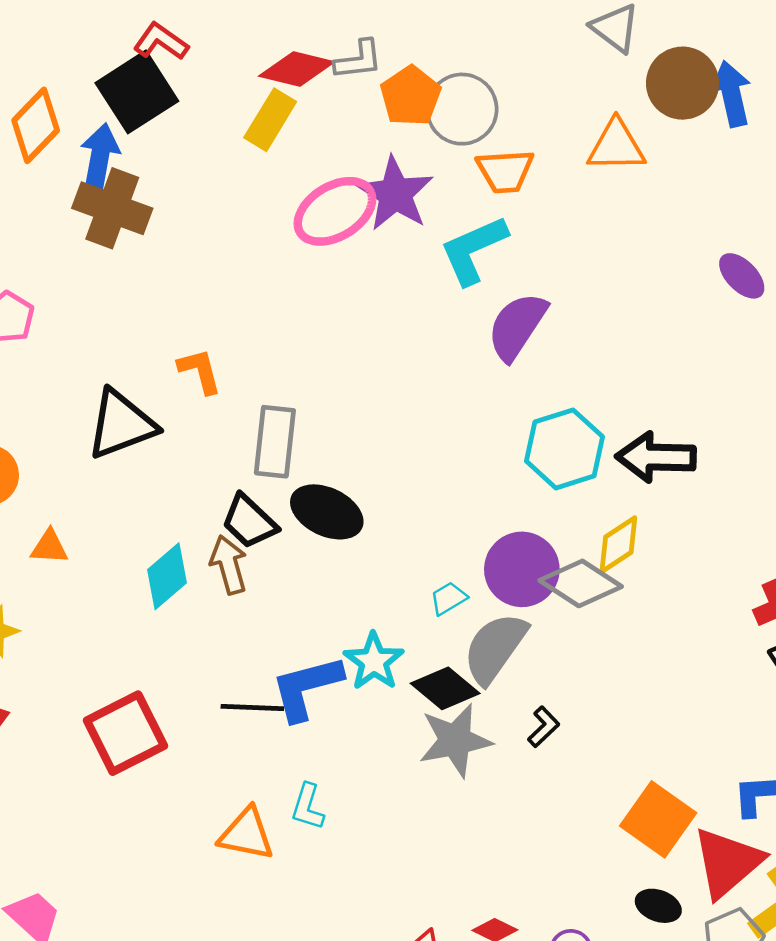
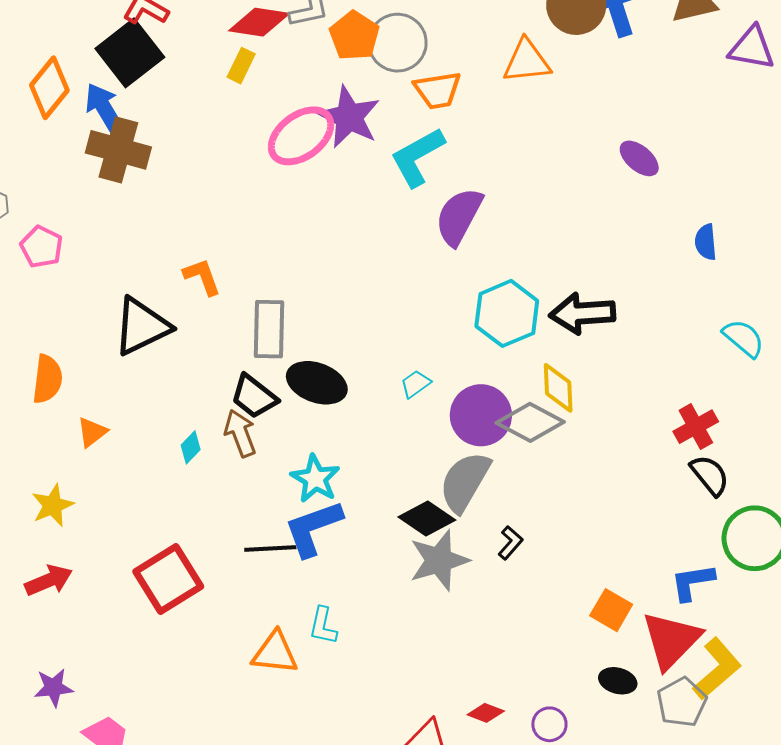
yellow rectangle: (270, 120) -> (241, 66), size x0.7
blue arrow: (100, 156) -> (104, 108), turned -36
yellow diamond: (618, 545) -> (558, 388), turned -54
orange triangle: (49, 547) -> (92, 432), turned -36
cyan diamond: (167, 576) -> (191, 447), size x0.6
cyan trapezoid: (449, 598) -> (416, 384), moved
cyan star: (374, 661) -> (315, 479), moved
orange square: (658, 819) -> (611, 610), size x0.7

